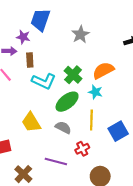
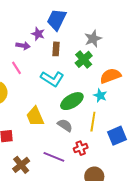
brown rectangle: (30, 60) -> (56, 49), moved
green cross: (73, 75) -> (84, 59), moved

